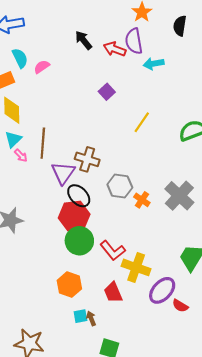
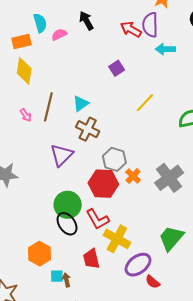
black arrow: (83, 40) -> (86, 21), moved
cyan triangle: (13, 139) -> (81, 103), moved
purple triangle: (63, 173) -> (62, 155), moved
black ellipse: (79, 196) -> (67, 224), moved
red hexagon: (74, 216) -> (103, 184), moved
orange hexagon: (69, 285) -> (40, 254), moved

